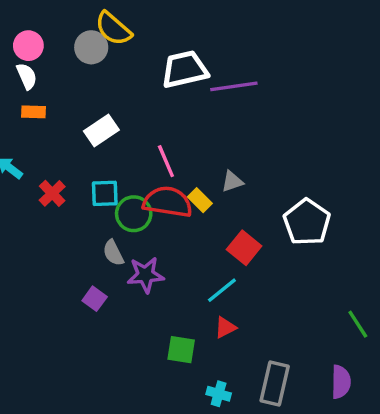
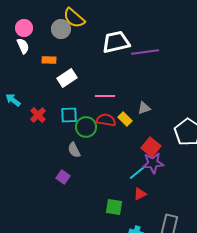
orange rectangle: (33, 112) -> (49, 60), moved
pink line: (166, 161) -> (105, 96), turned -66
red semicircle: (168, 202) -> (106, 120), size x0.7
purple star: (146, 275) -> (153, 163), moved

